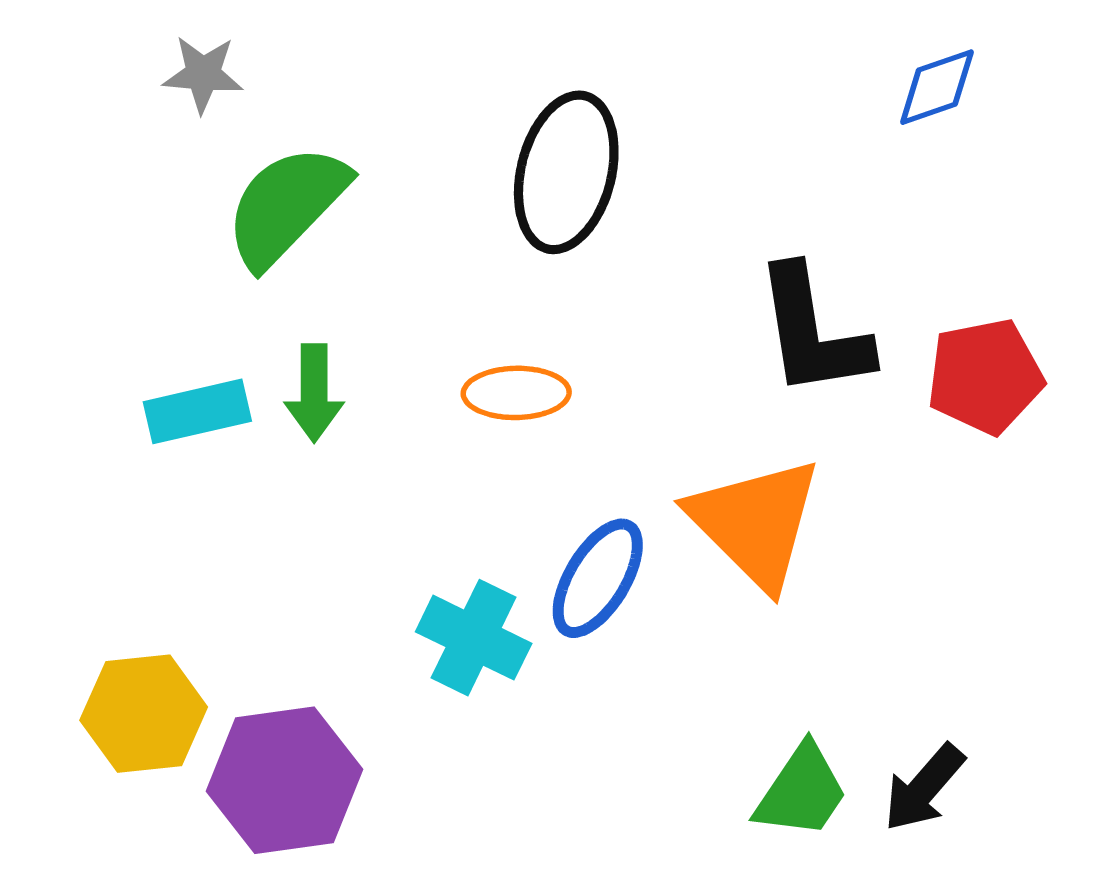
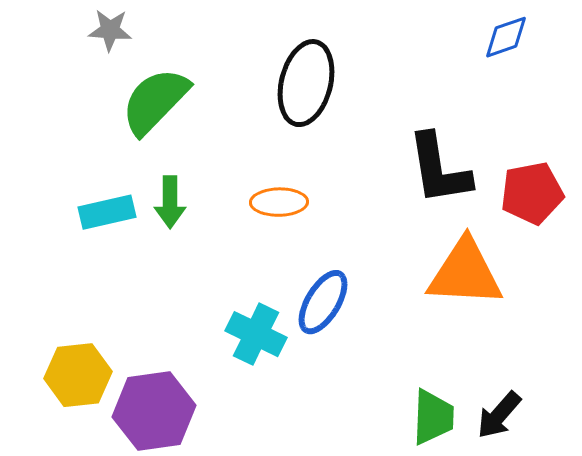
orange triangle: (755, 523) -> (465, 273), moved, turned -42
green trapezoid: (802, 791) -> (433, 417), turned -32

